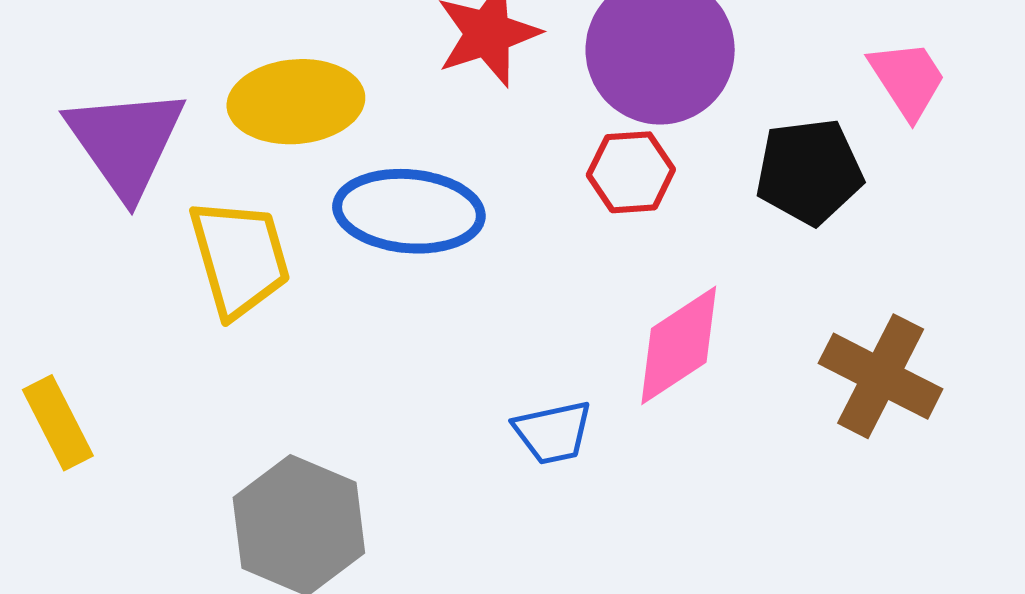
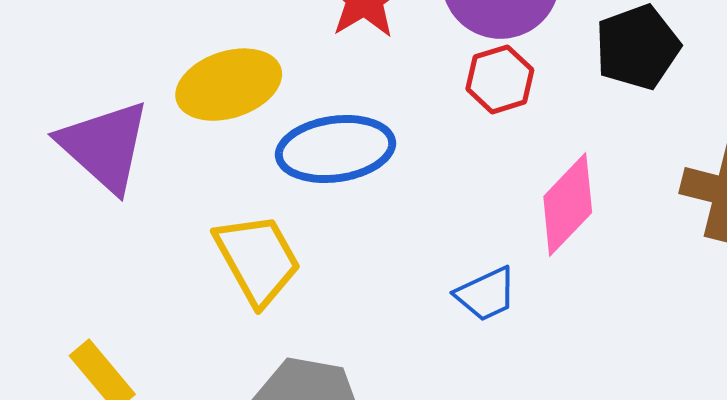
yellow trapezoid: (240, 258) -> (257, 259), moved

